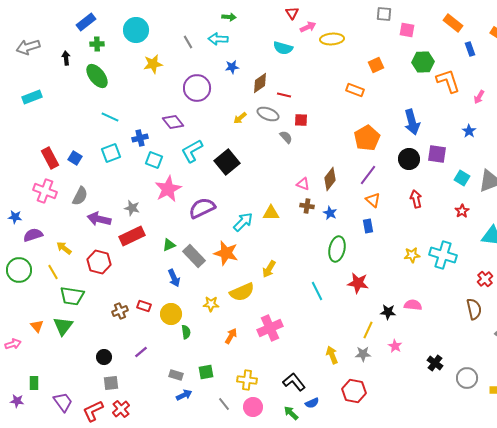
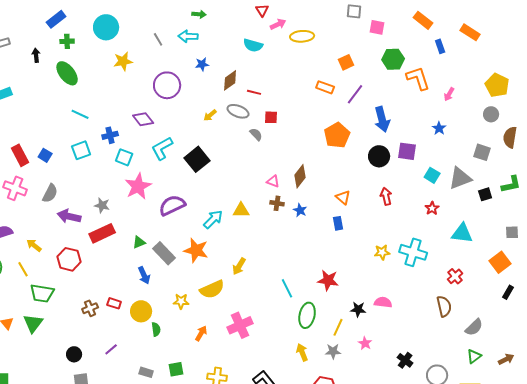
purple line: (368, 175) -> (355, 94), moved
green ellipse: (337, 249) -> (307, 315), moved

